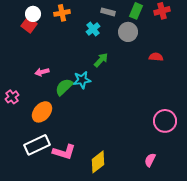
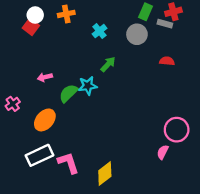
gray rectangle: (108, 12) -> (165, 24), moved
pink L-shape: (64, 152) -> (68, 163), turned -125
pink semicircle: (150, 160) -> (163, 152), moved

